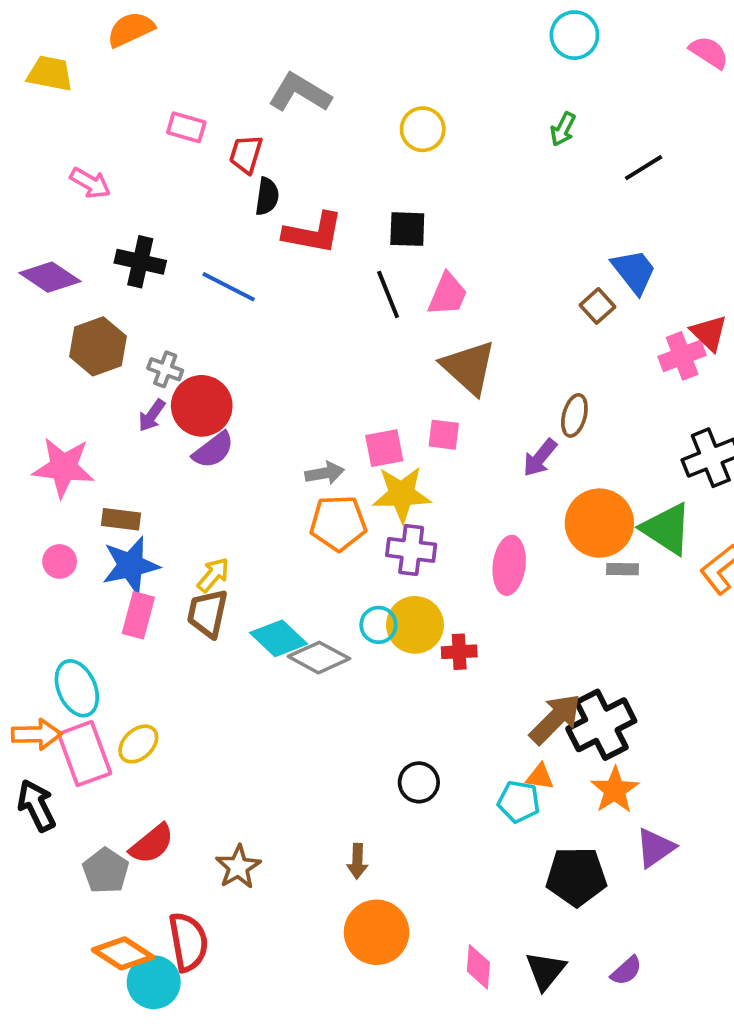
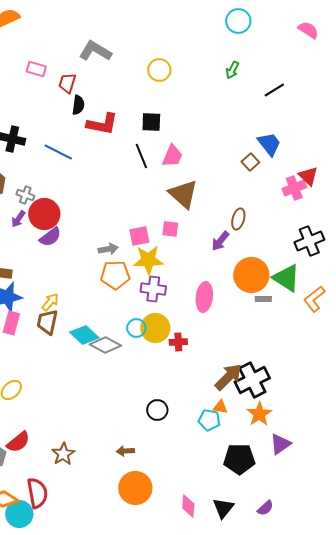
brown arrow: (357, 861) -> (125, 451), turned 84

